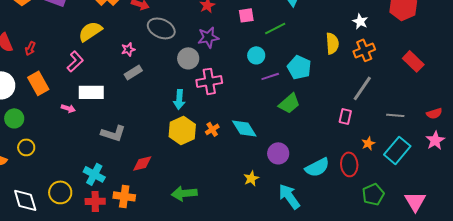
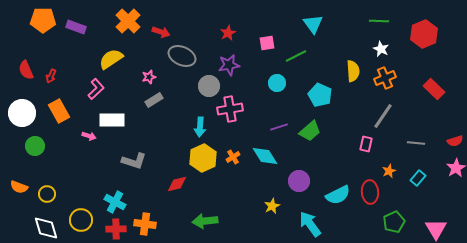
purple line: (270, 76) -> (279, 127), moved
yellow circle: (26, 147) -> (47, 194), moved
cyan rectangle: (397, 150) -> (418, 178), size x0.6
red diamond: (142, 163) -> (177, 184), moved

